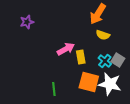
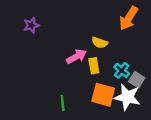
orange arrow: (98, 14) -> (129, 18), moved
yellow semicircle: (103, 35) -> (100, 43), moved
gray square: (118, 60) -> (137, 80), moved

